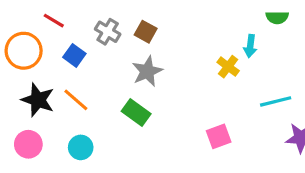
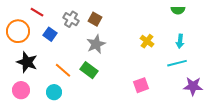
cyan arrow: (250, 46) -> (180, 41), moved
orange line: (76, 100) -> (63, 70), moved

